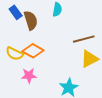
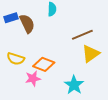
blue rectangle: (16, 12) -> (11, 18), turned -64
orange diamond: (33, 51) -> (44, 64), moved

